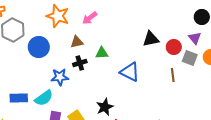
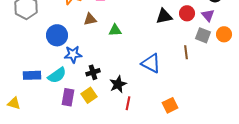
blue circle: (39, 47) -> (57, 35), moved
red circle: (174, 47) -> (187, 13), moved
black cross: (80, 63) -> (93, 72), moved
blue triangle: (130, 72) -> (151, 63), moved

